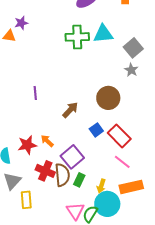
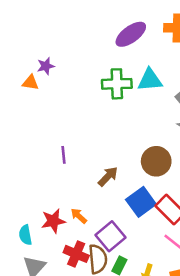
blue square: (96, 130) -> (141, 202), size x1.6

